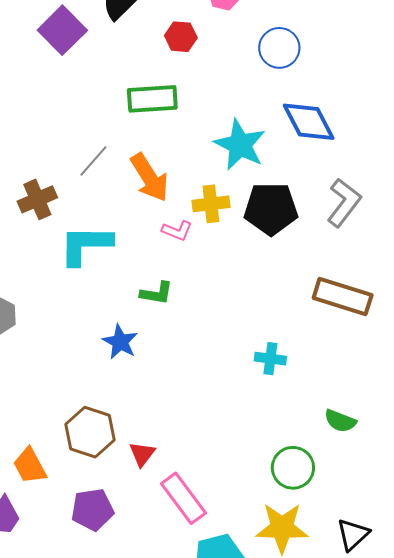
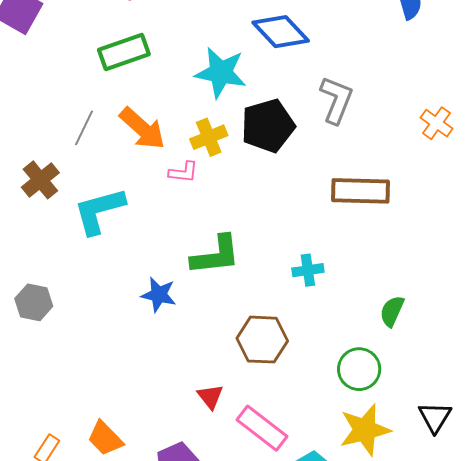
green L-shape: (157, 293) -> (216, 255), moved, size x1.6
green semicircle: (340, 421) -> (392, 311), turned 108
brown hexagon: (90, 432) -> (262, 340), moved

